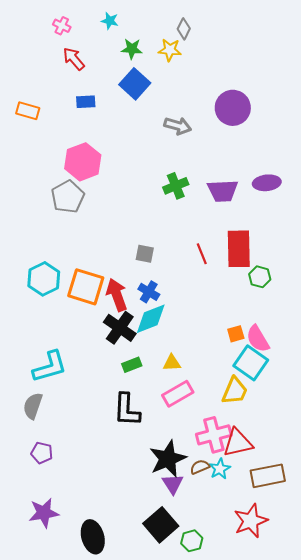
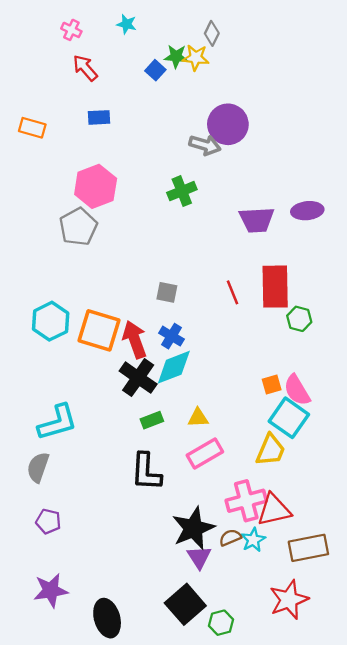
green star: (132, 49) -> (176, 56), moved
blue square: (135, 84) -> (155, 70), moved, size x0.6
purple circle: (233, 108) -> (228, 124), moved
green cross: (176, 186) -> (182, 191), moved

